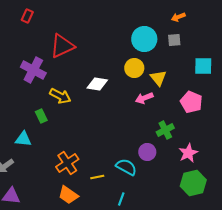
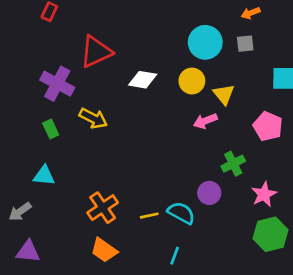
white diamond: (97, 84) -> (143, 80), moved
green rectangle: (41, 116) -> (51, 129), moved
yellow line: (97, 177) -> (149, 216), moved

